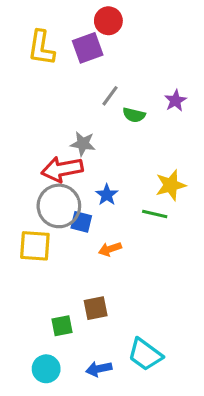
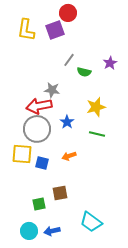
yellow star: (171, 185) -> (96, 107), moved
blue square: (81, 222) -> (42, 163), moved
blue arrow: (99, 369) -> (52, 231), moved

